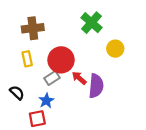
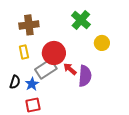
gray rectangle: (52, 78) -> (46, 69), size x1.5
black semicircle: (17, 93) -> (15, 82), turned 64
blue star: (46, 101) -> (32, 84), moved

